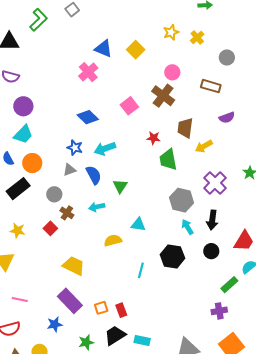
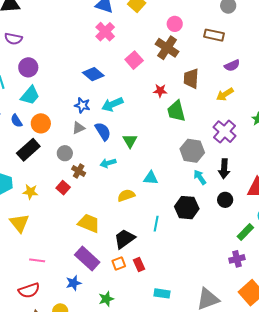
pink cross: (88, 72) -> (105, 32), moved
yellow arrow: (204, 146) -> (225, 94), moved
black trapezoid: (115, 335) -> (124, 239), moved

